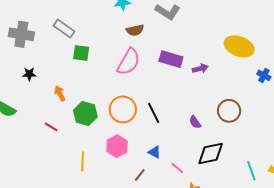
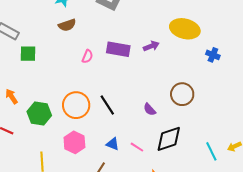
brown semicircle: (135, 30) -> (67, 25), moved
pink semicircle: (129, 62) -> (87, 56), moved, size x0.5
purple arrow: (200, 68) -> (151, 46), moved
pink line: (177, 168) -> (137, 147), moved

